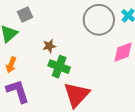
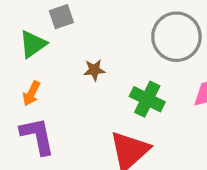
green cross: (59, 67) -> (147, 99), moved

